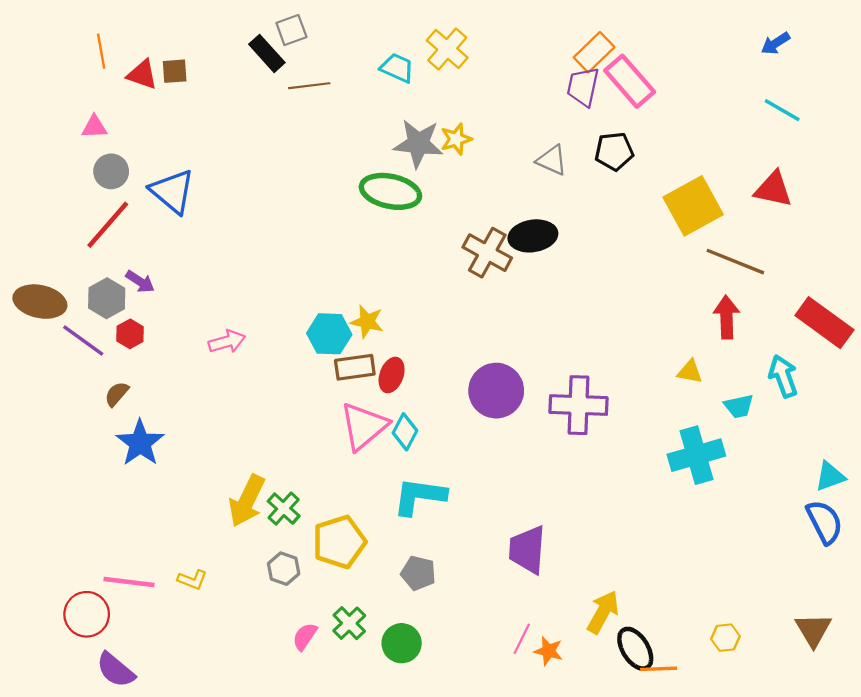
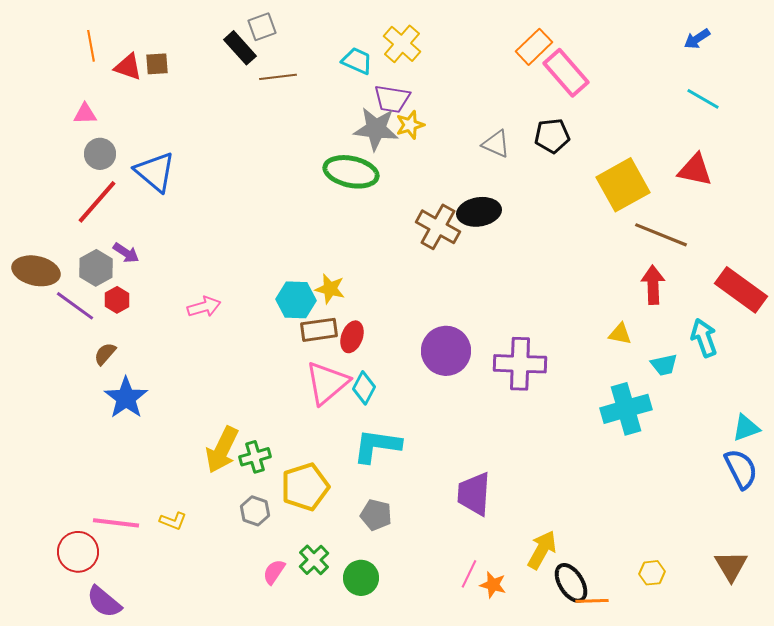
purple trapezoid: (583, 87) -> (392, 99), moved, turned -93
green cross: (284, 509) -> (255, 457), turned 32

